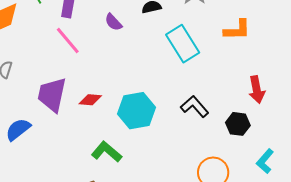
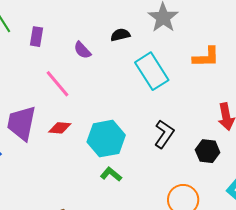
pink line: (68, 41) -> (57, 84), moved
black L-shape: (195, 107) -> (164, 134), turned 76
green L-shape: (107, 152) -> (111, 174), moved, size x0.7

